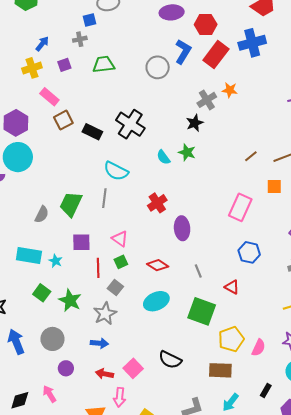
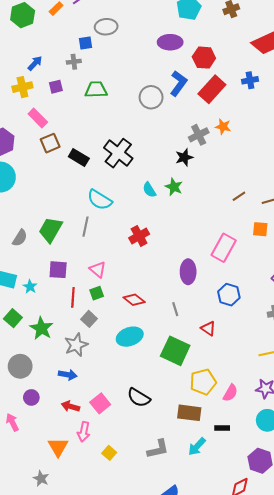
blue cross: (252, 43) -> (250, 80), size x0.6
purple ellipse: (182, 228) -> (188, 272), moved
black rectangle: (266, 390) -> (222, 428), moved, turned 56

